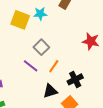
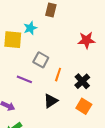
purple line: (31, 66) -> (24, 79), moved
black triangle: (50, 91) -> (51, 101), moved

